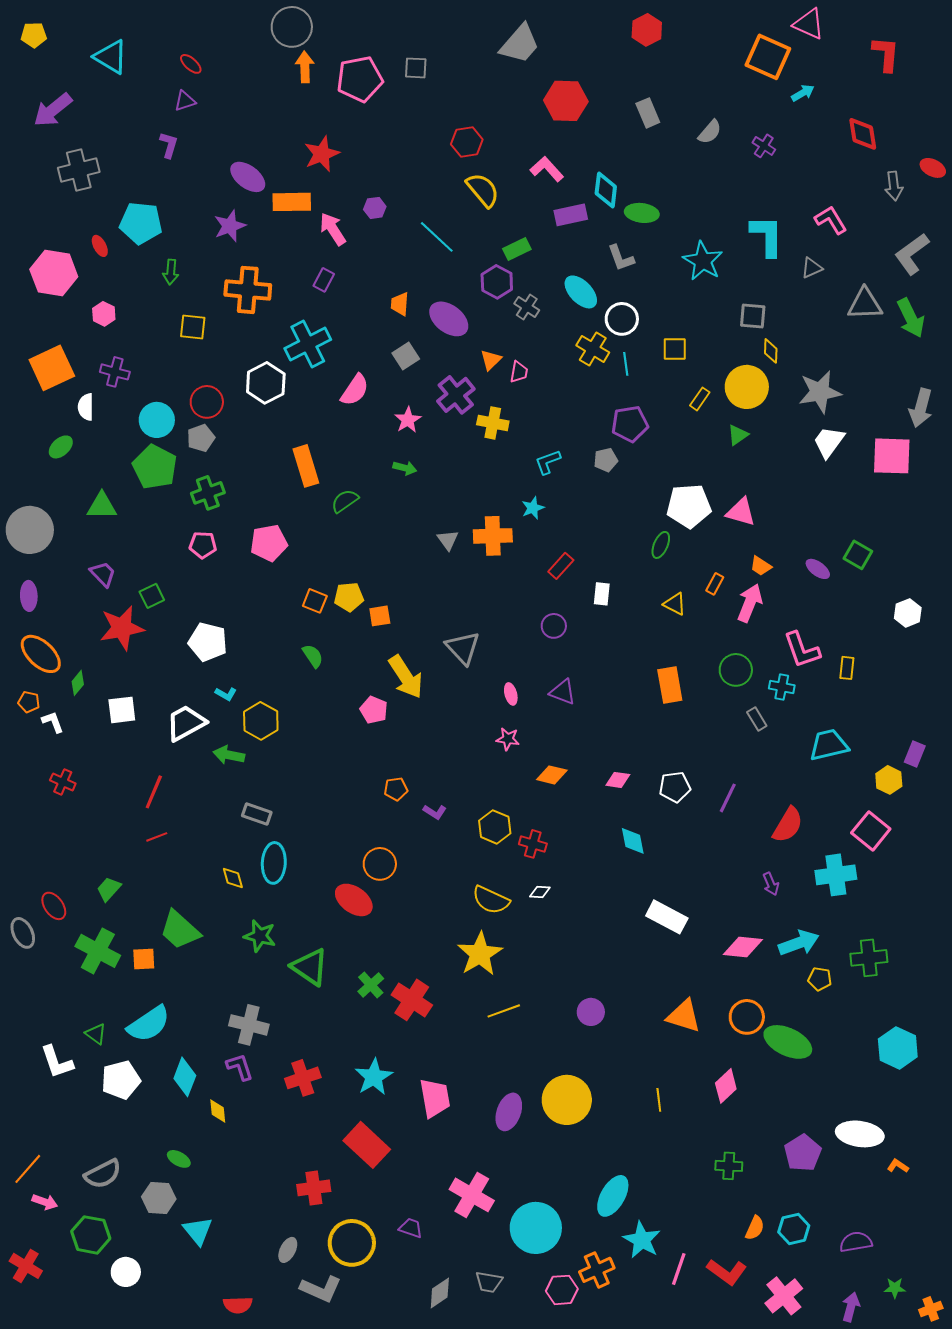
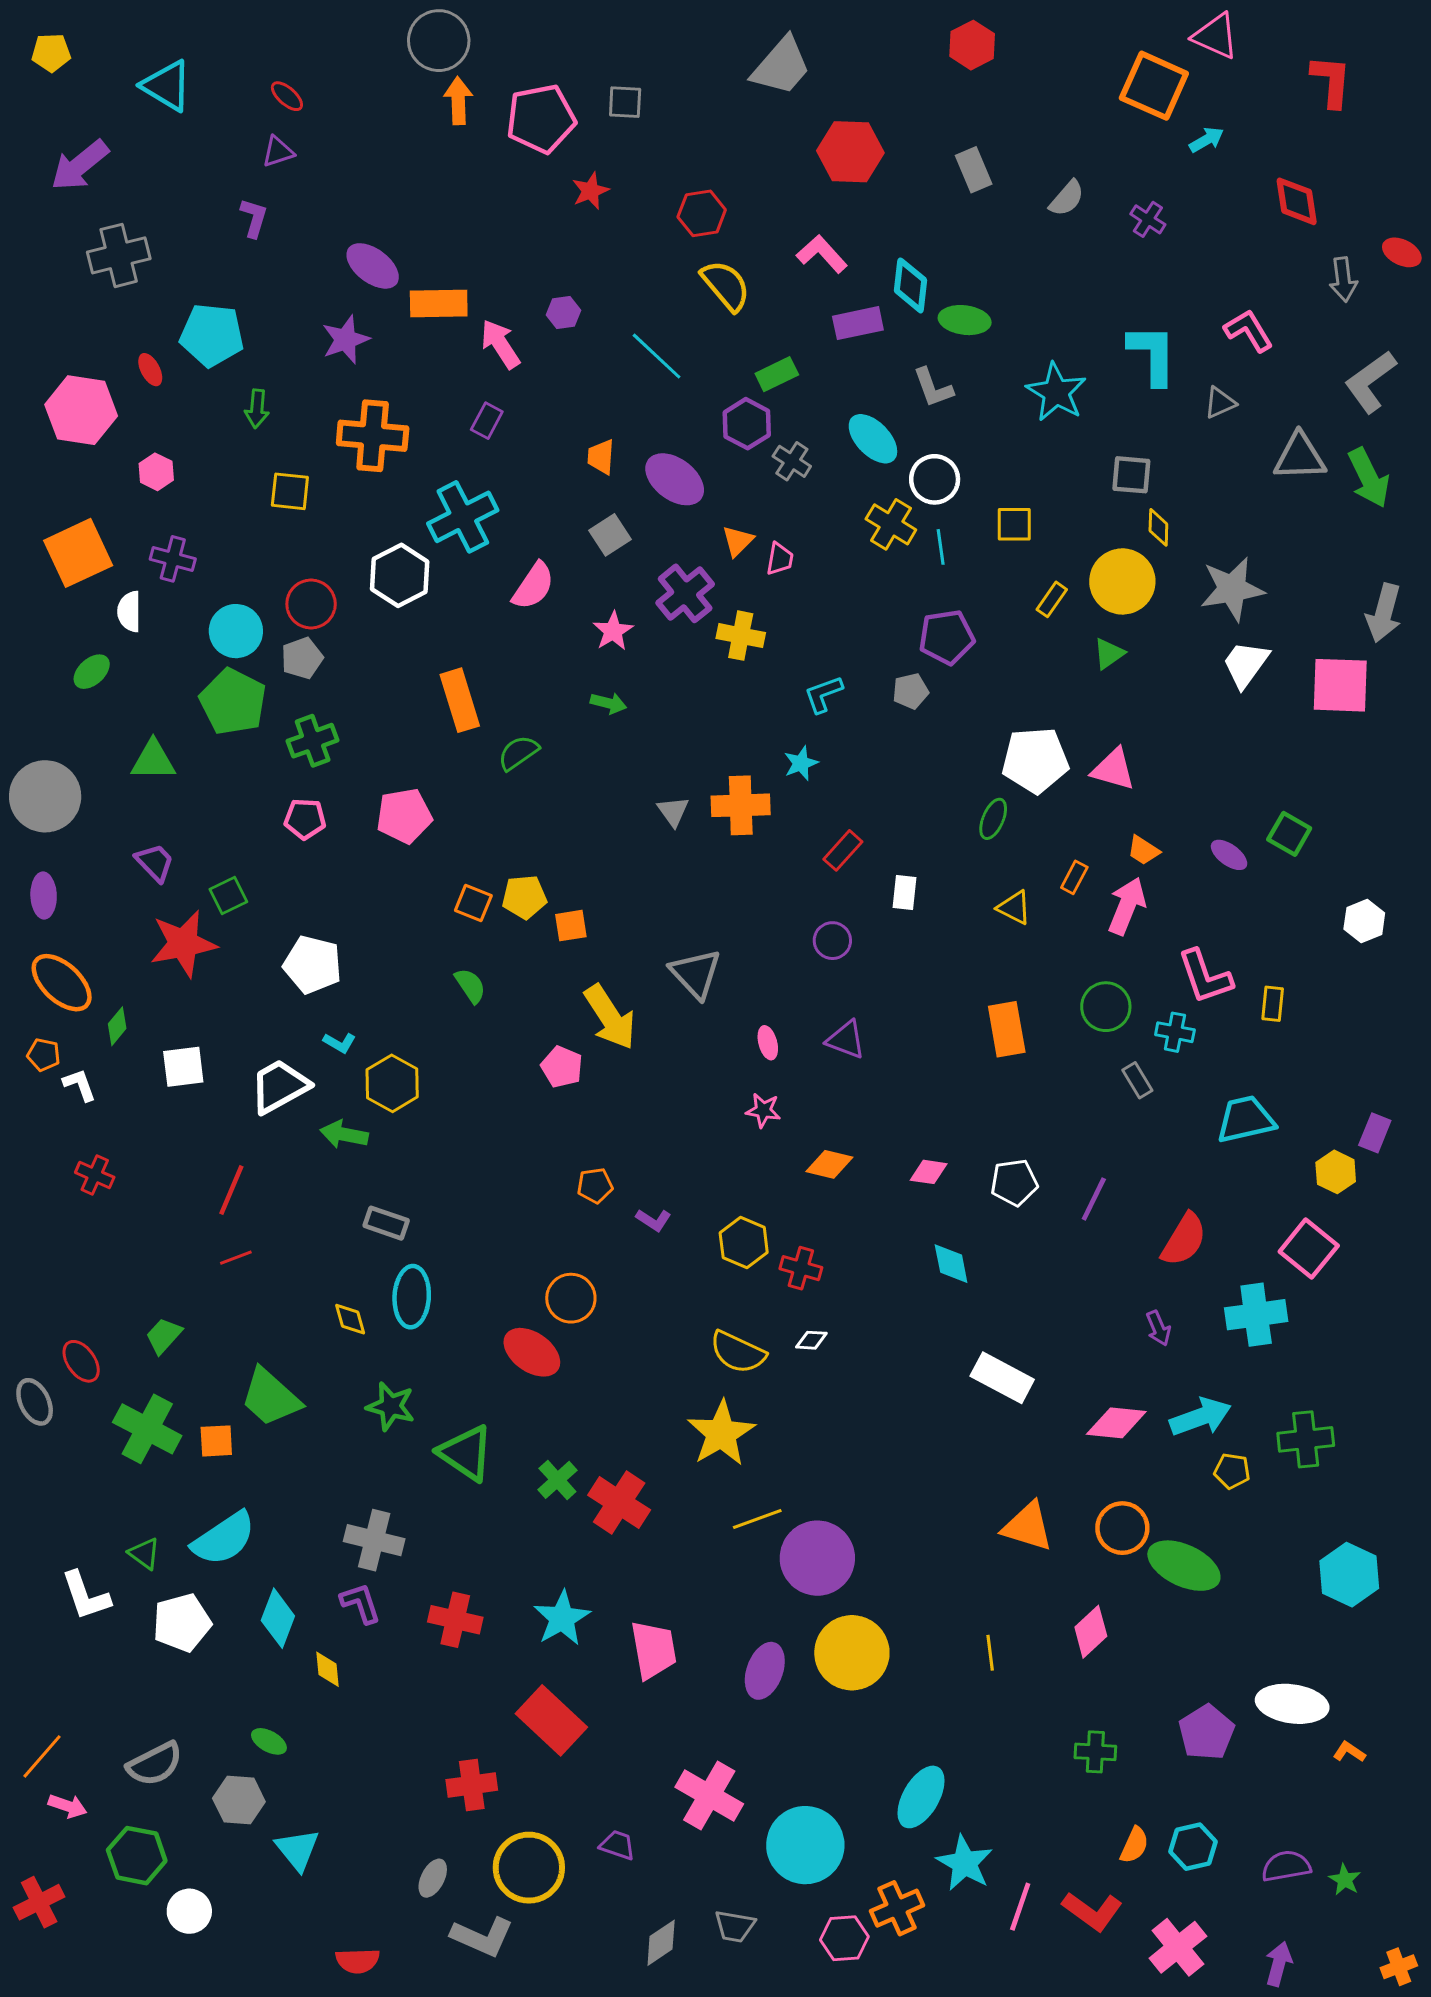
red star: (322, 154) -> (590, 191), moved, size x0.7
purple circle: (591, 1012) -> (817, 1558), moved, size x1.8
red cross: (303, 1078) -> (455, 1620), turned 32
red cross: (26, 1266) -> (39, 1902), turned 32
green star: (895, 1288) -> (1345, 1880), moved, turned 30

